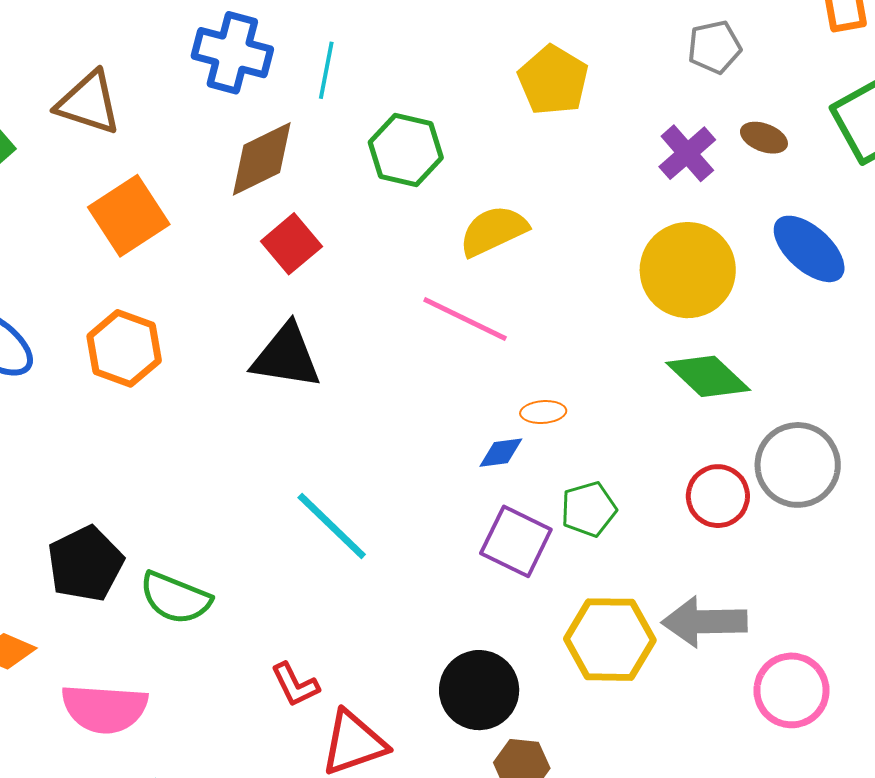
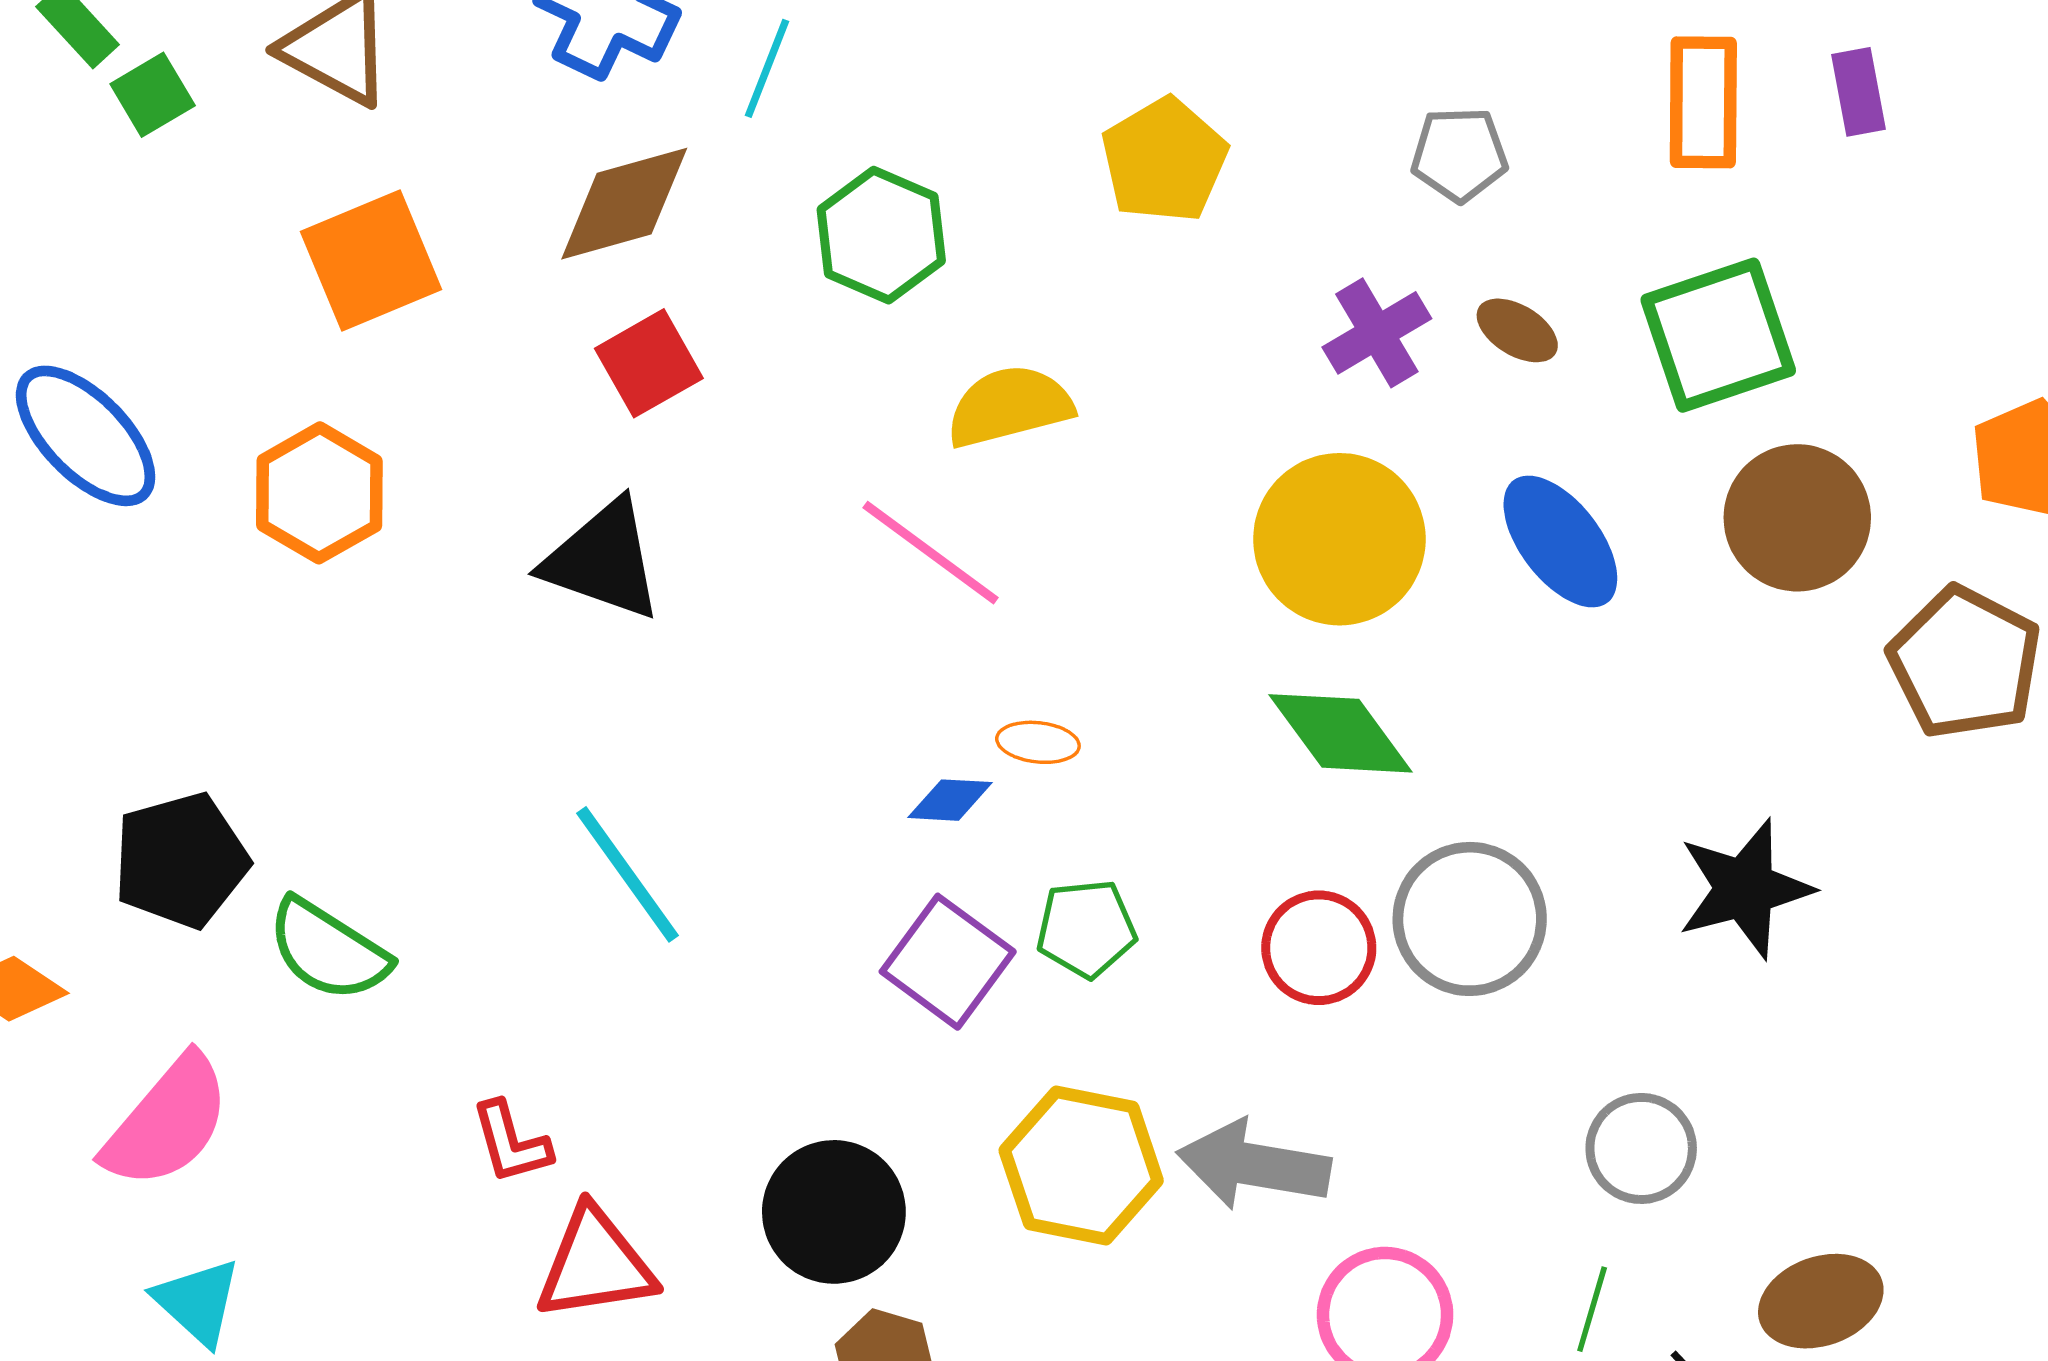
pink semicircle: (104, 709) -> (167, 1122), turned -64

